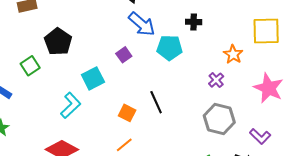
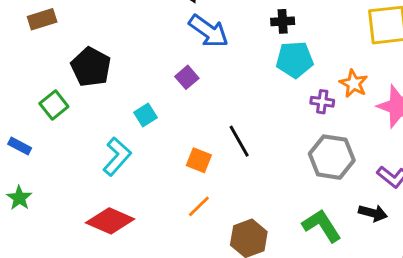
cyan pentagon: (169, 48) -> (295, 60), moved
orange star: (233, 54) -> (354, 83), moved
cyan square: (93, 78) -> (146, 115), size x0.7
purple cross: (216, 80) -> (322, 102), turned -35

